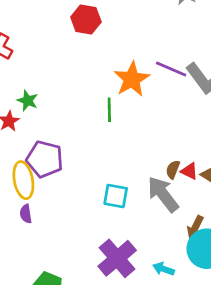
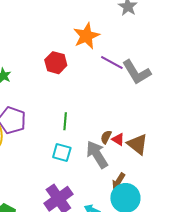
red hexagon: (86, 20) -> (56, 63), moved
orange star: (132, 79) -> (86, 36), moved
green line: (109, 110) -> (65, 121), moved

